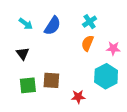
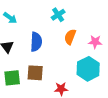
cyan cross: (90, 22) -> (58, 15), moved
blue semicircle: (53, 26) -> (36, 42), moved, turned -30

